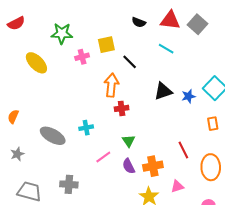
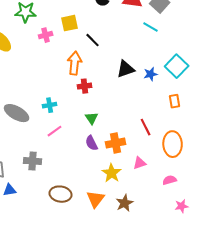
cyan line: (166, 49) -> (151, 27), moved
pink line: (103, 157) -> (55, 131), moved

